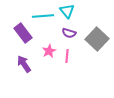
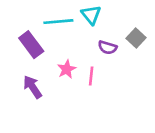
purple semicircle: (69, 33) -> (107, 47), moved
gray square: (97, 39) -> (136, 38), moved, size x0.6

